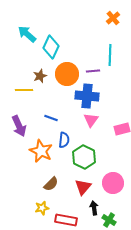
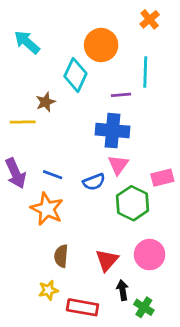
cyan diamond: (51, 47) -> (75, 75), moved
orange circle: (67, 74) -> (101, 45), moved
blue line: (51, 118) -> (53, 175), moved
blue semicircle: (64, 140) -> (94, 182), moved, turned 63
green hexagon: (84, 157) -> (132, 203), moved
brown semicircle: (51, 184) -> (61, 256), turned 140

